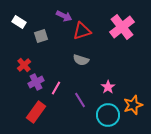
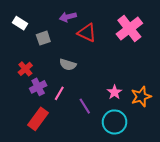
purple arrow: (64, 16) -> (68, 17), turned 140
red triangle: (82, 31) -> (87, 33), turned 42
gray semicircle: (81, 60) -> (68, 65), moved
orange star: (133, 105) -> (141, 96), moved

